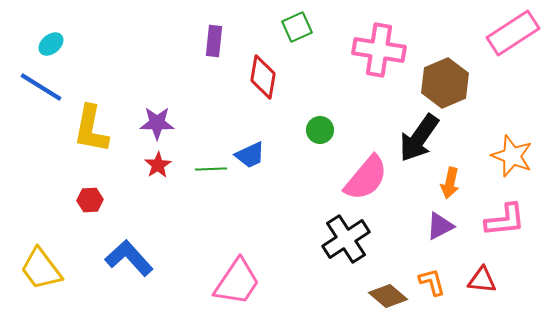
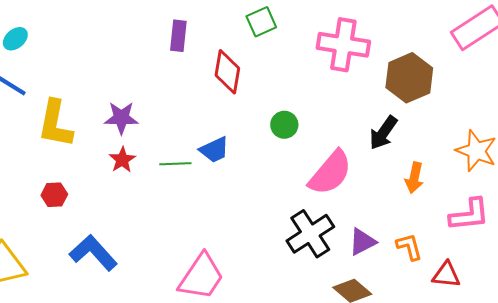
black arrow: (419, 138) -> (383, 133), size x0.7
purple triangle: (440, 226) -> (362, 242), moved
orange L-shape: (432, 282) -> (409, 247), moved

